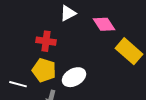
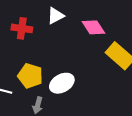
red cross: (46, 41) -> (22, 28), moved

